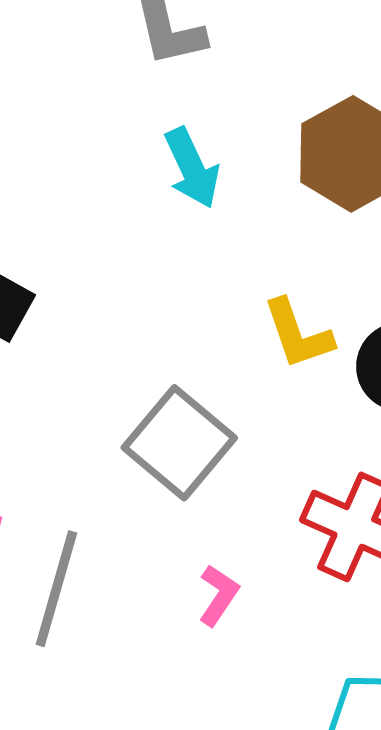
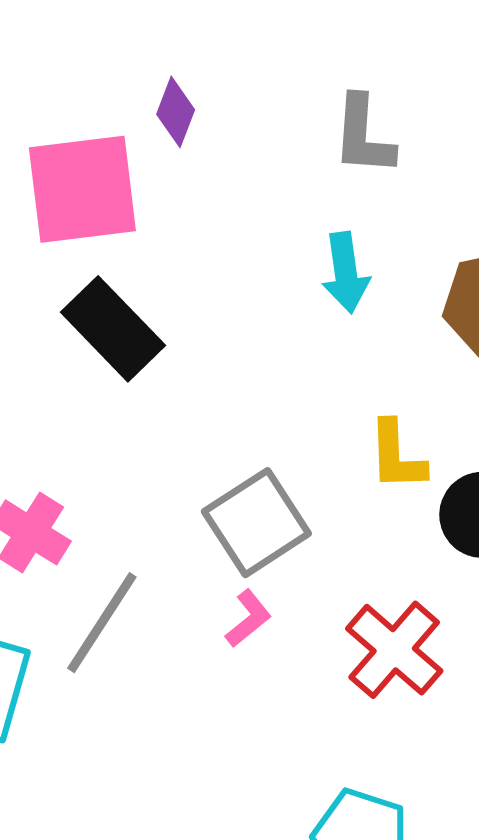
pink L-shape: (218, 595) -> (248, 619), moved

